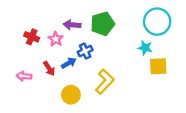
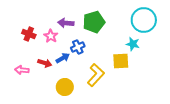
yellow square: (158, 66) -> (121, 61), moved
red arrow: (49, 69) -> (45, 63), turned -40

